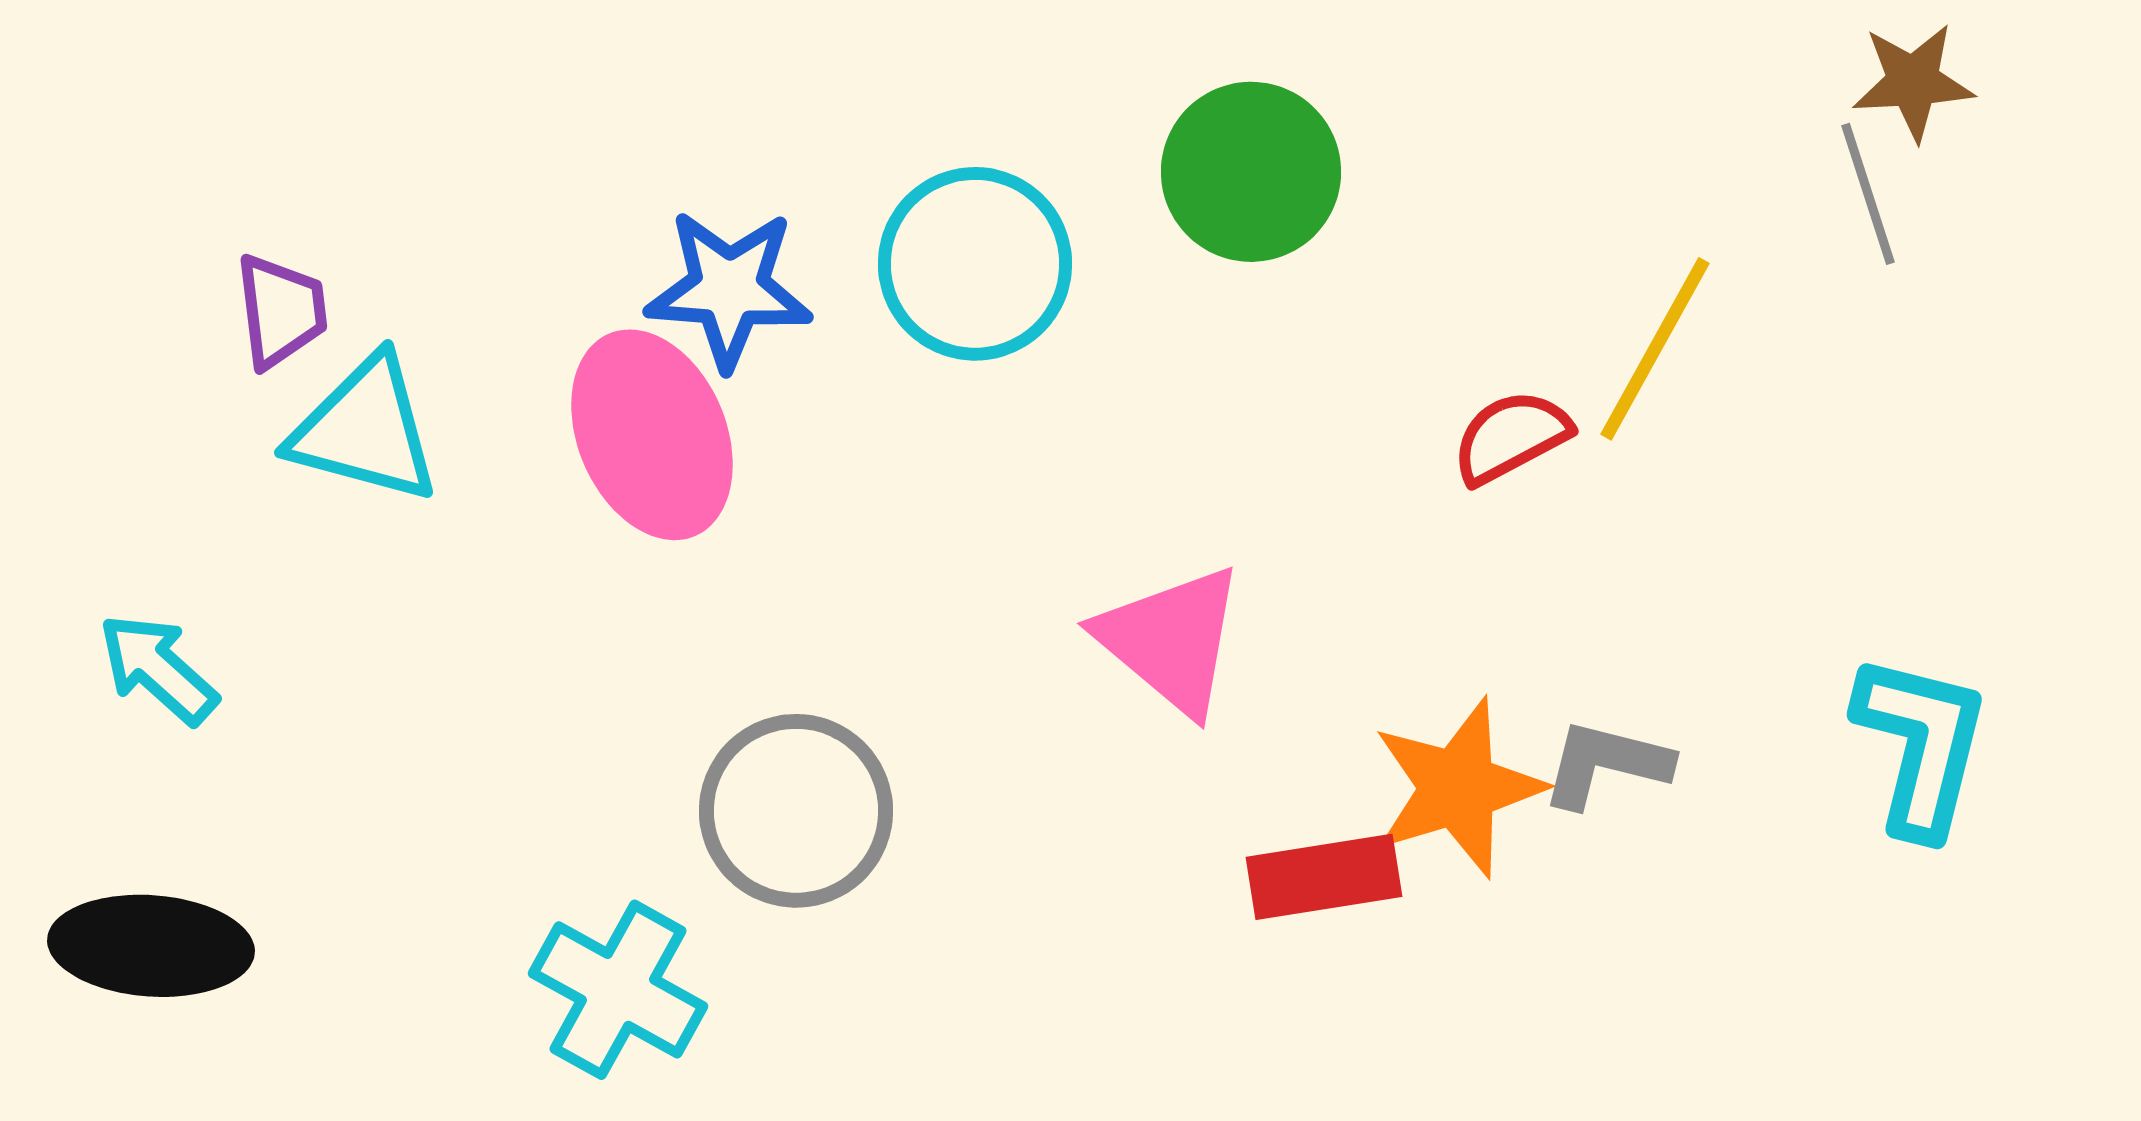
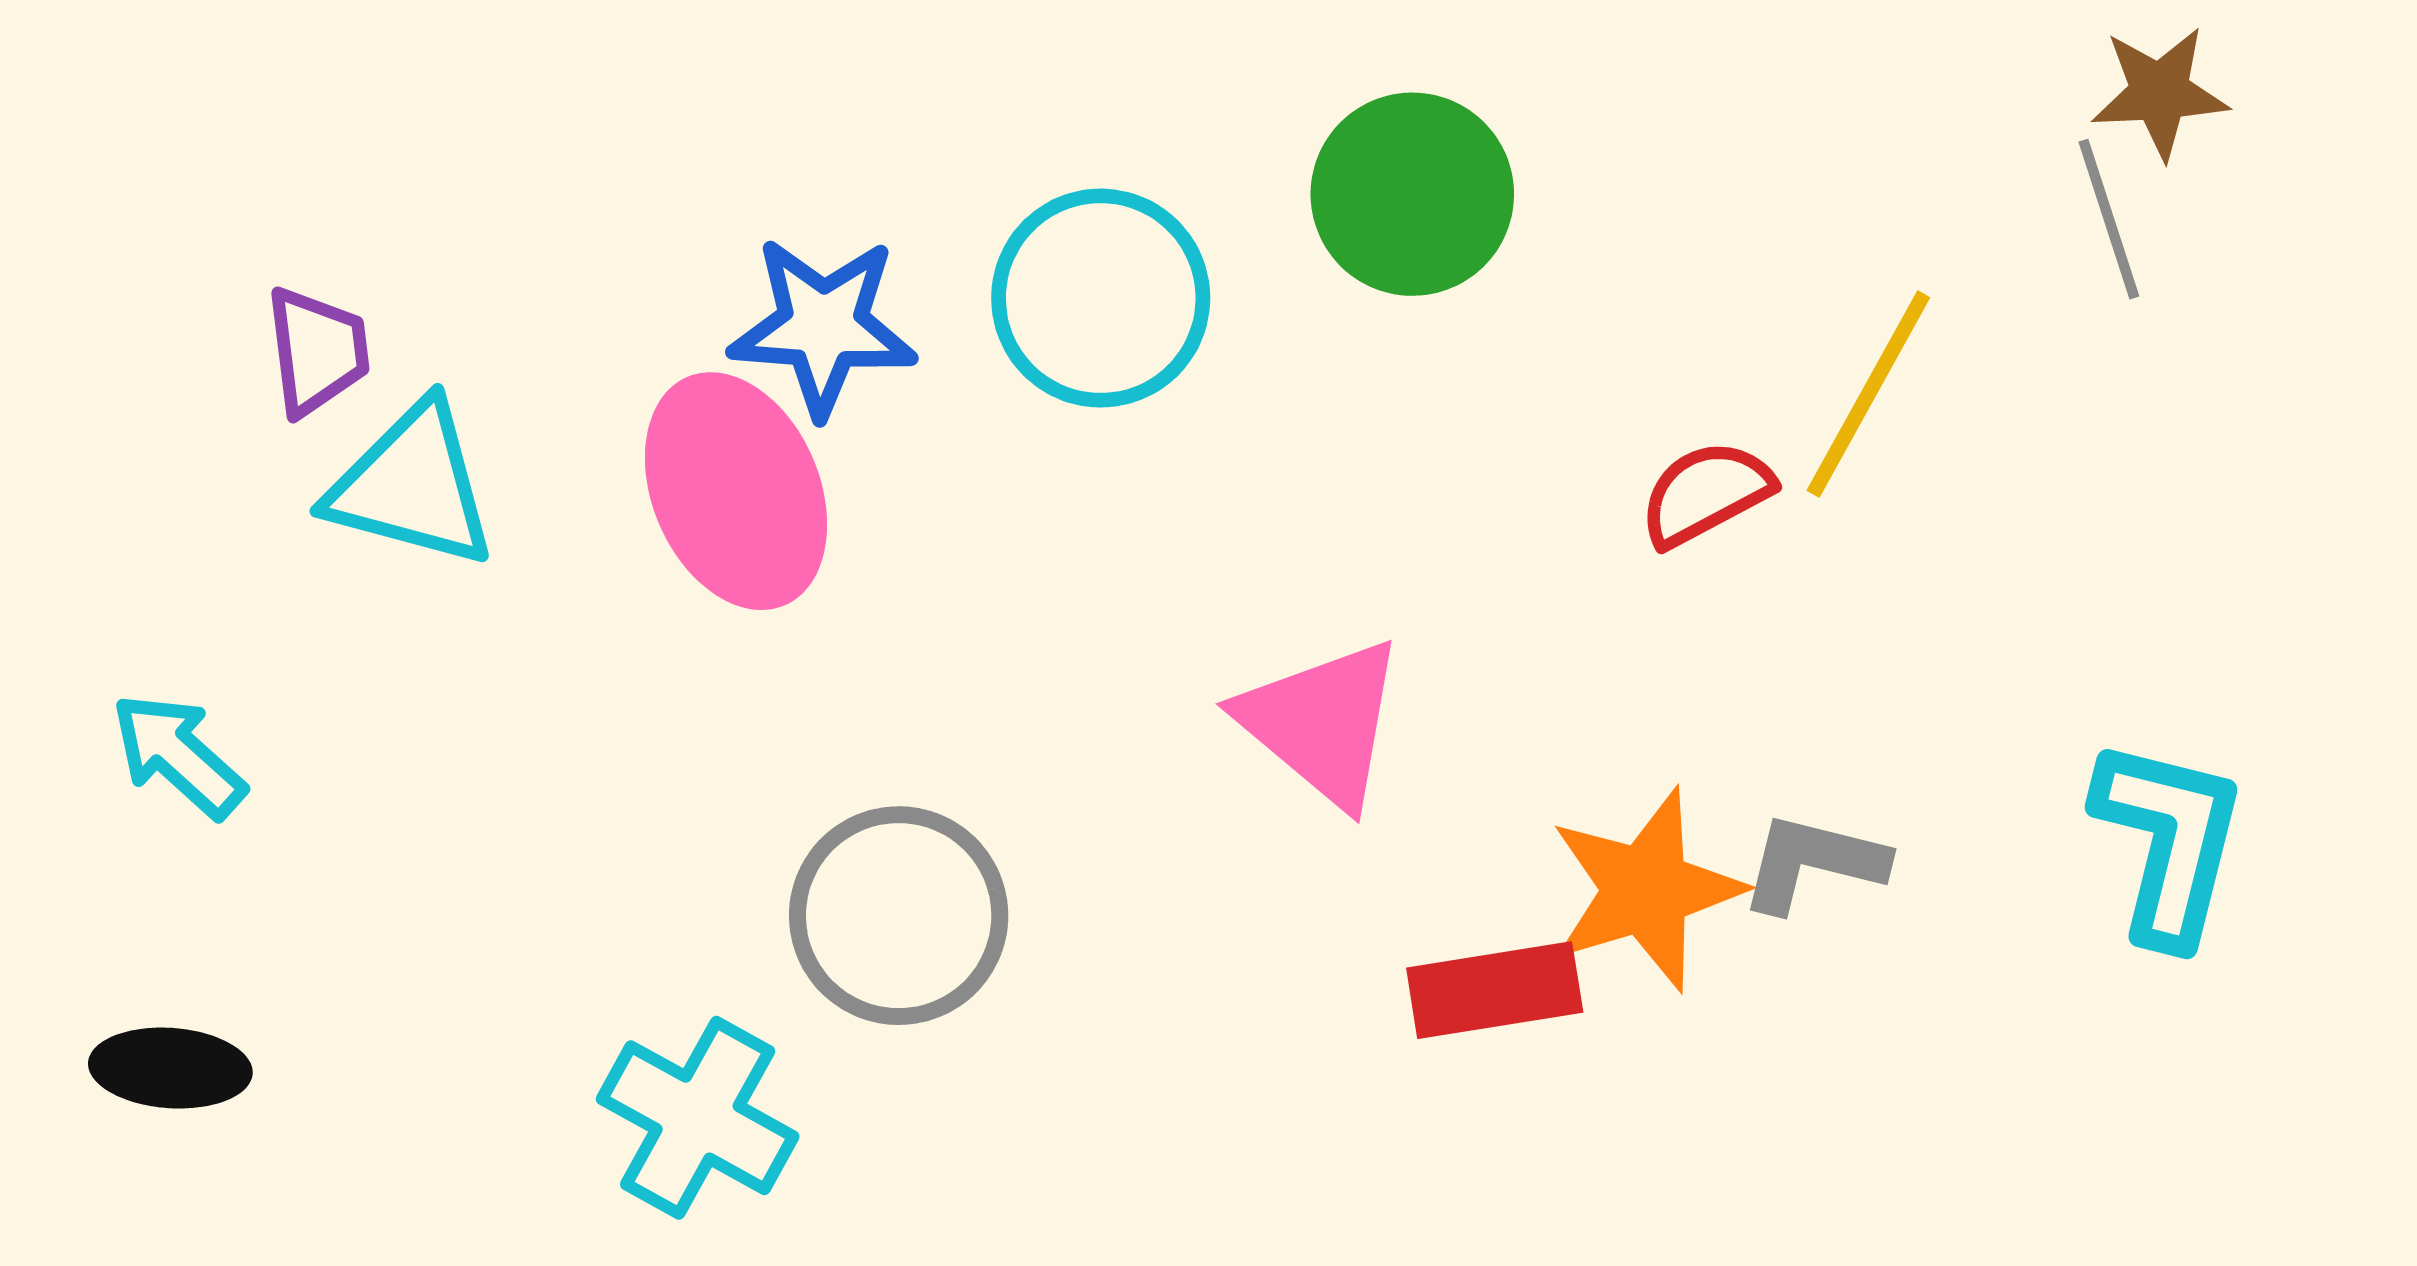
black ellipse: (151, 946) -> (170, 1068), size x0.7

